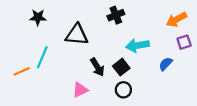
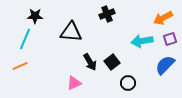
cyan arrow: (137, 45) -> (142, 41), moved
cyan line: (42, 57) -> (25, 39), moved
blue semicircle: (166, 64) -> (165, 65), moved, size x1.5
black circle: (123, 90) -> (128, 83), moved

